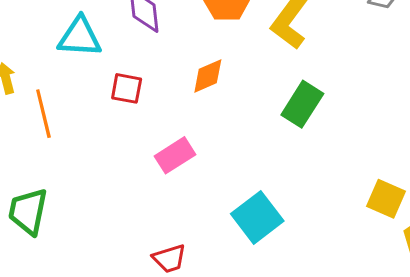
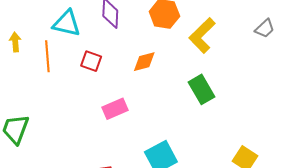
green rectangle: (302, 104) -> (202, 89), turned -72
orange line: (43, 114) -> (47, 56), moved

